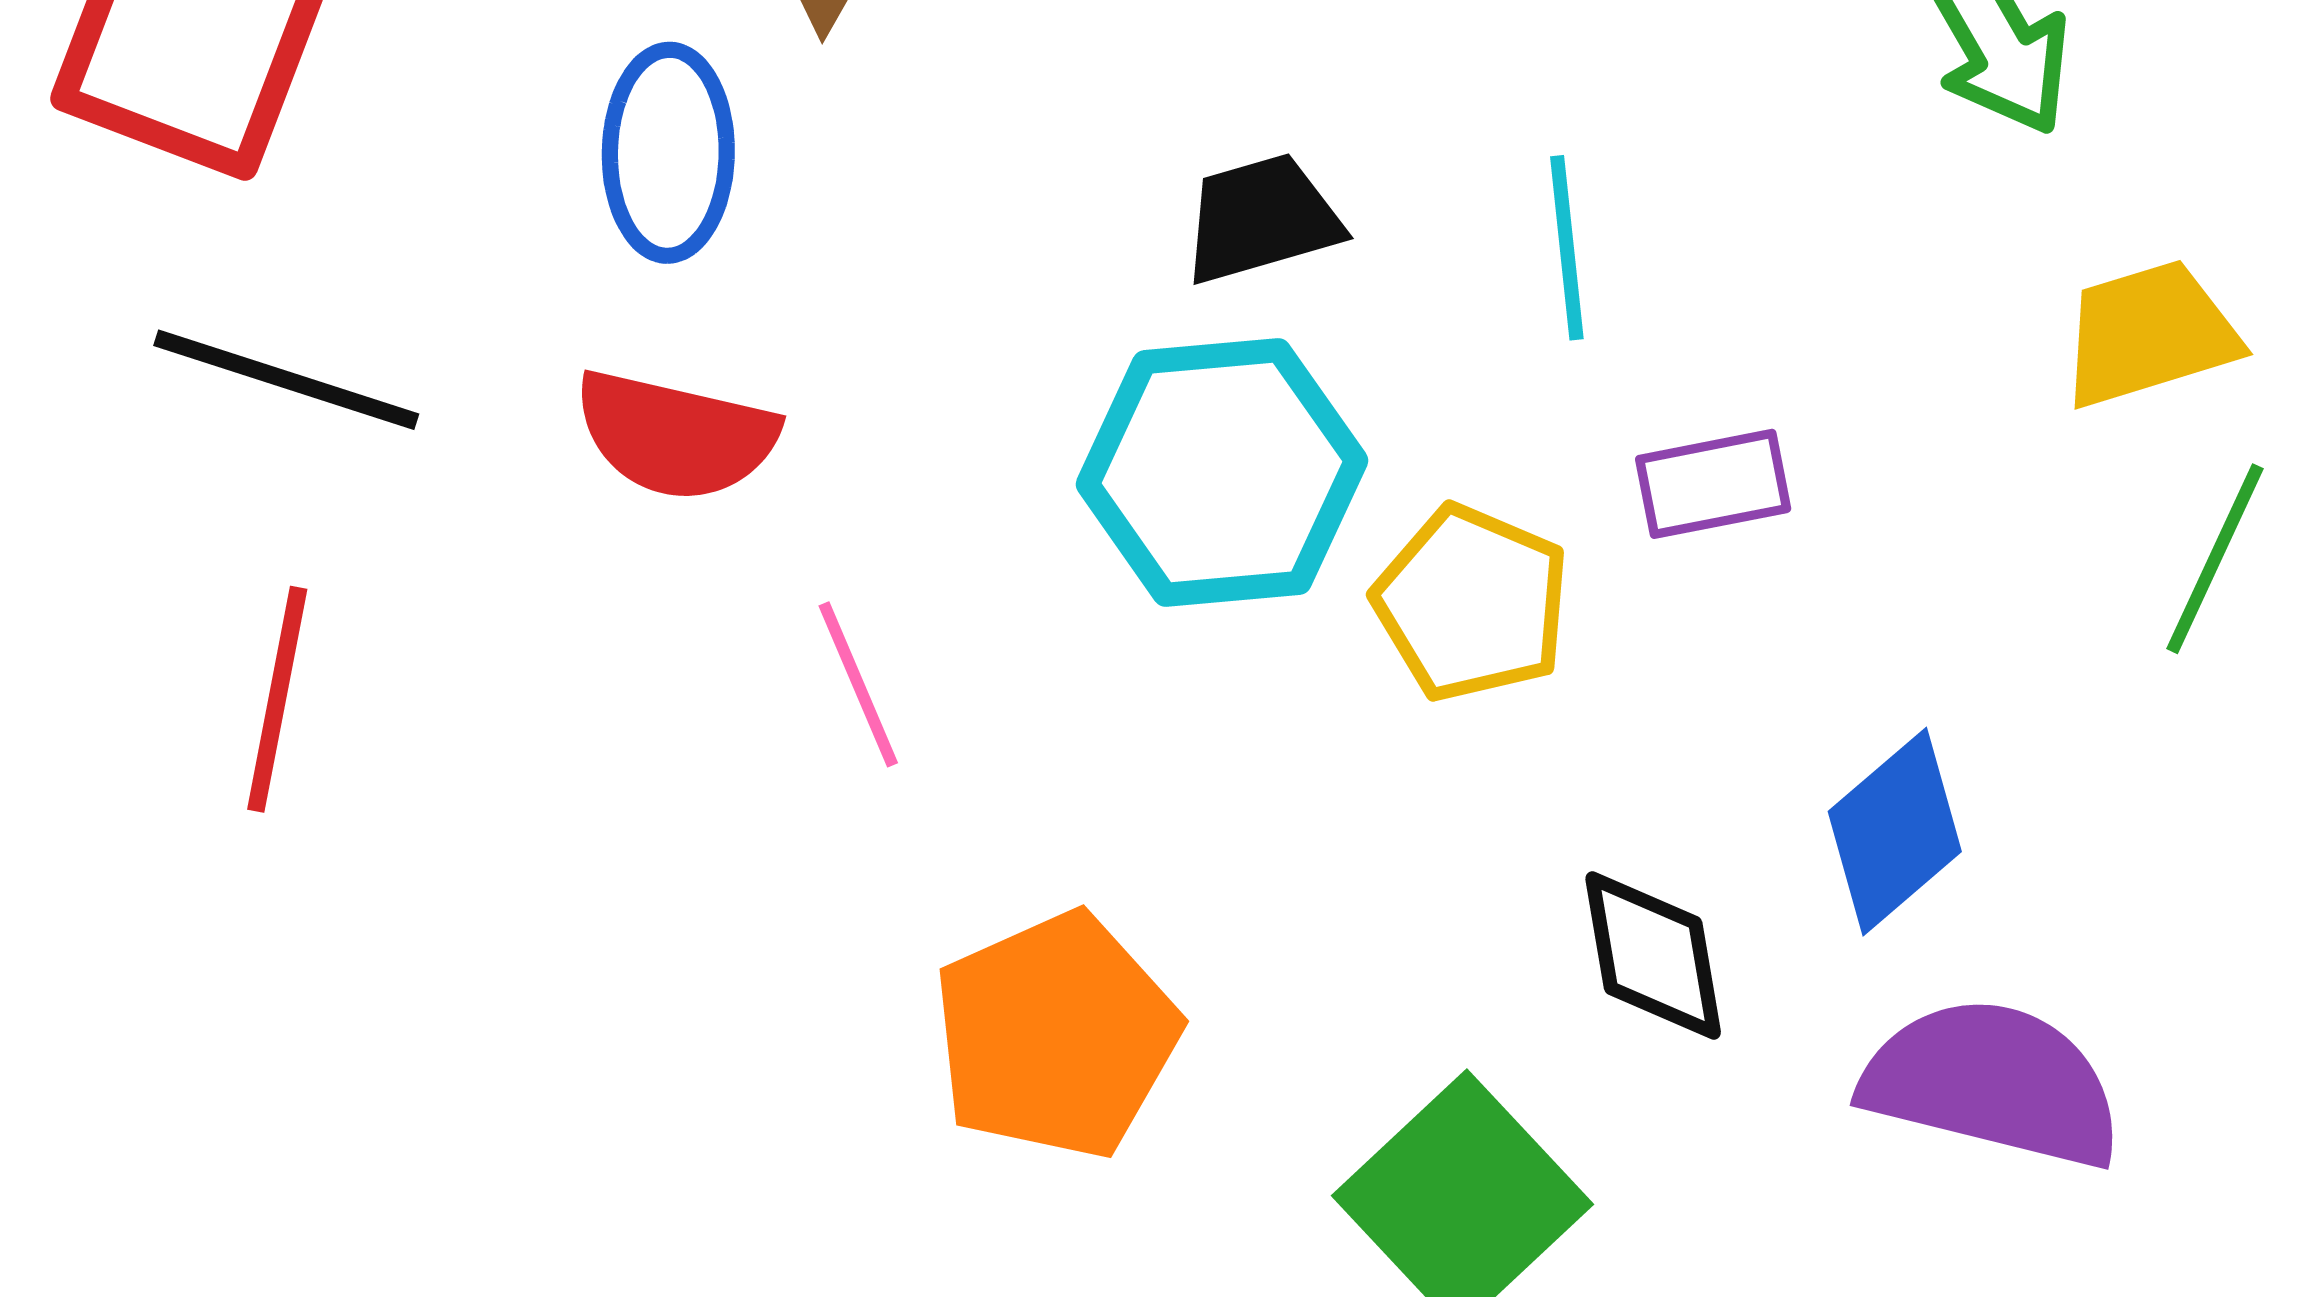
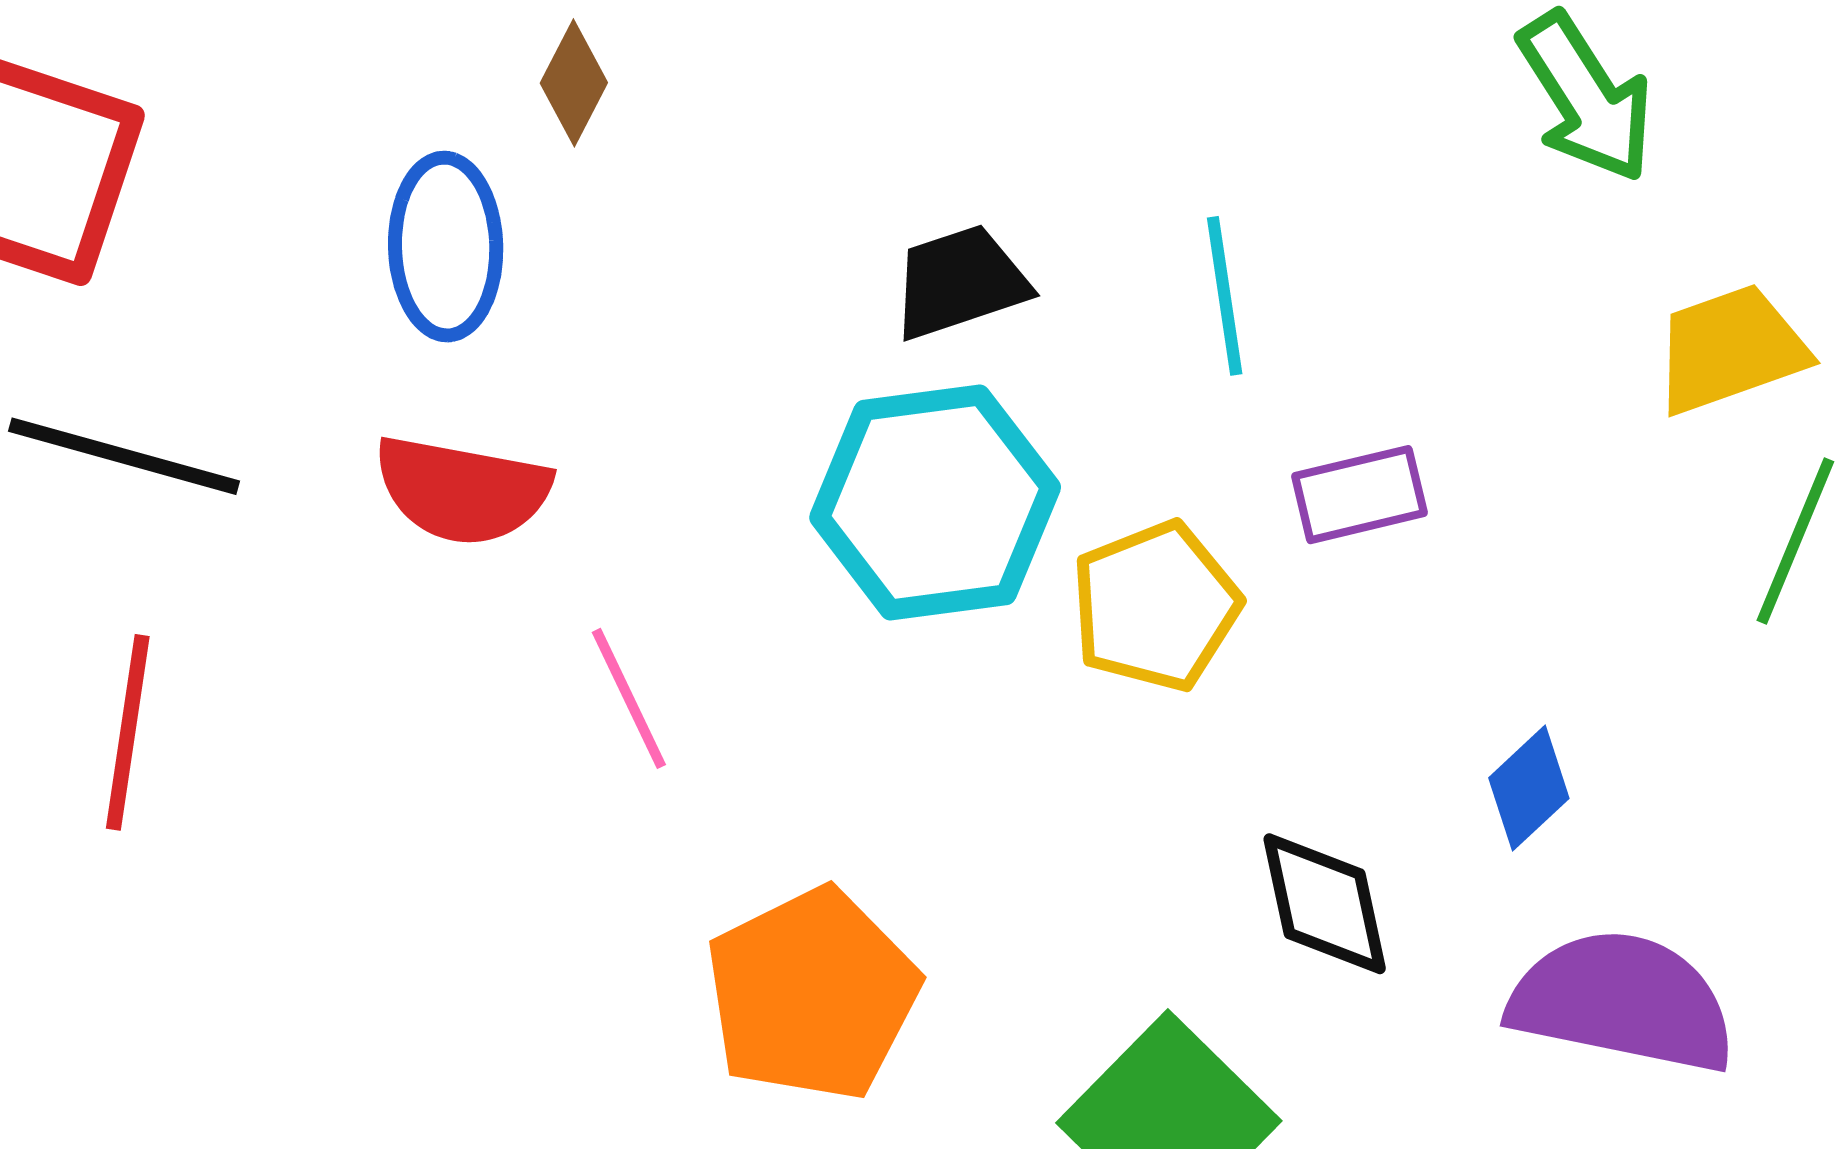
yellow pentagon: (1472, 603) -> (1155, 606), turned 30
blue diamond: (1895, 832) -> (1529, 788), size x0.7

